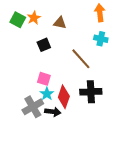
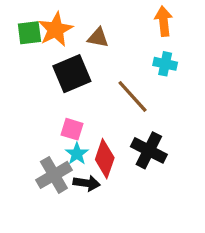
orange star: (34, 18) -> (56, 29), size x1.5
green square: (18, 20) -> (29, 33), turned -35
black square: (44, 45) -> (72, 74), size x1.6
black cross: (91, 92) -> (149, 150), turned 30

